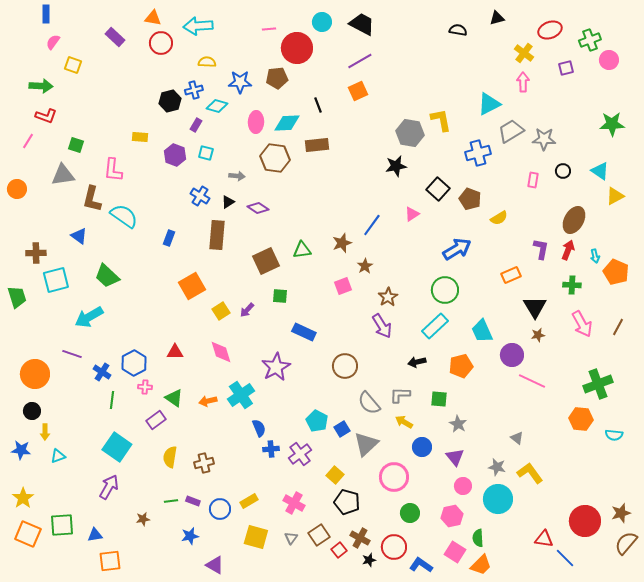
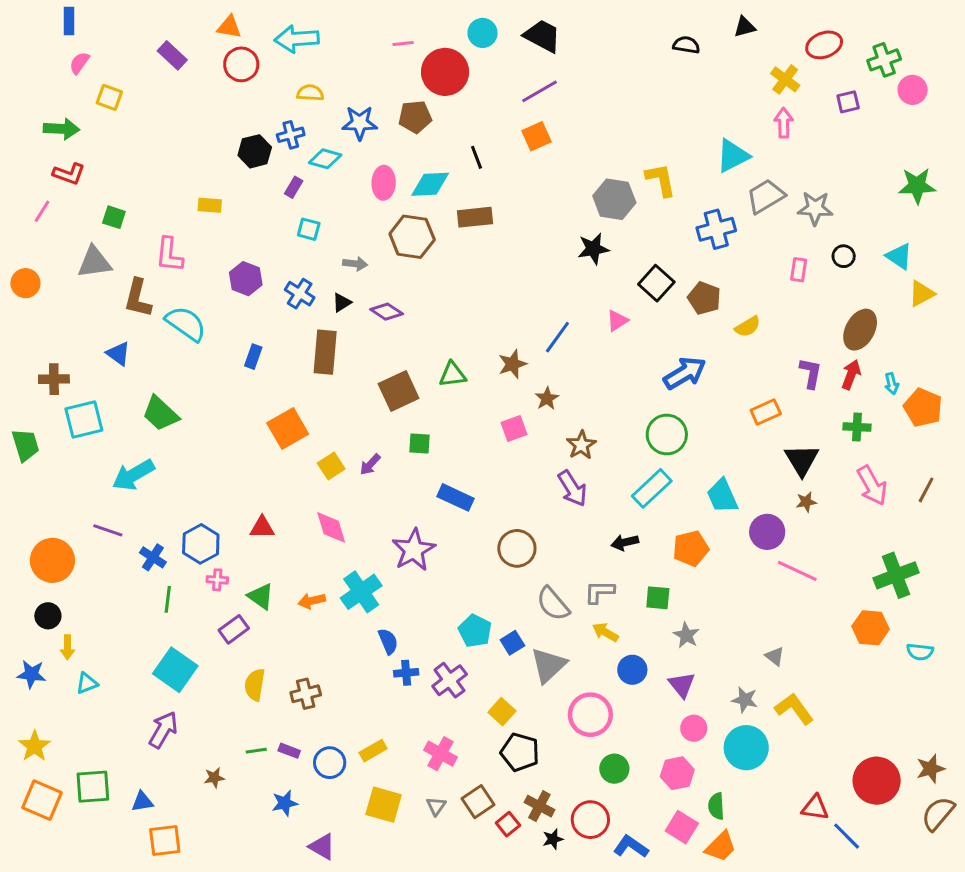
purple hexagon: (175, 155) -> (246, 279), moved

